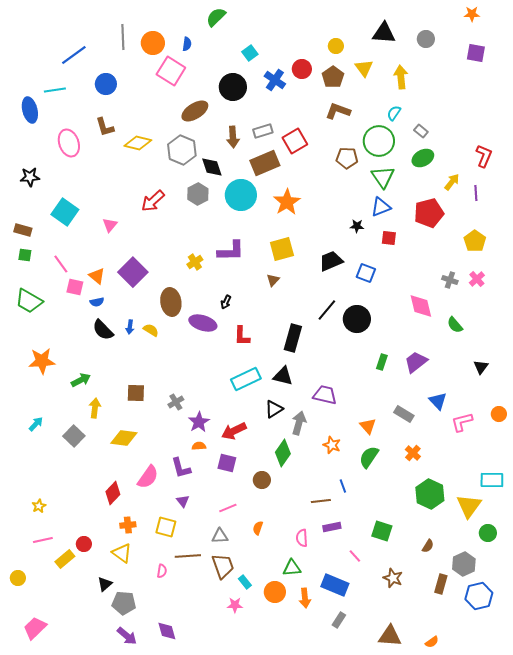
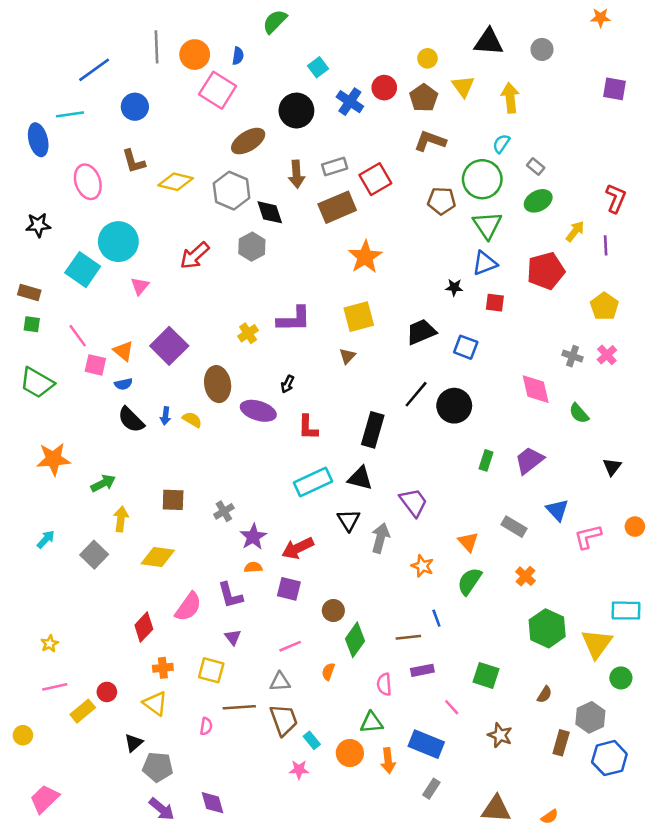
purple square: (476, 53) -> (615, 89), moved
cyan circle: (241, 195) -> (118, 242), moved
purple trapezoid: (325, 395) -> (413, 502), turned 40
black triangle: (274, 409) -> (349, 520), turned -30
green diamond: (283, 453) -> (355, 640), moved

